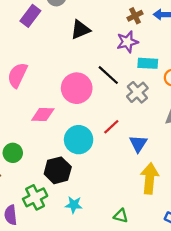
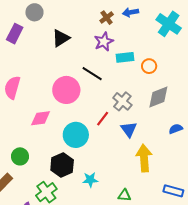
gray cross: (137, 92) -> (122, 101), moved
cyan star: (74, 205) -> (90, 180), moved

